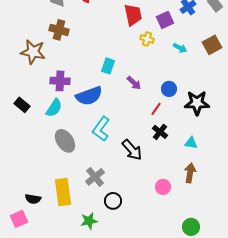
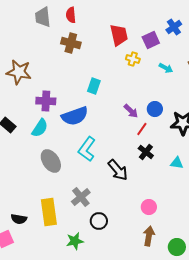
brown cross: (59, 30) -> (71, 43), moved
purple arrow: (134, 83) -> (131, 111), moved
brown arrow: (190, 173) -> (149, 236), moved

